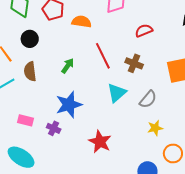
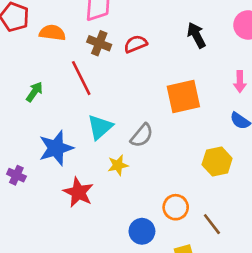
brown cross: (134, 63) -> (99, 43), moved
blue star: (69, 105) -> (56, 148), moved
yellow star: (155, 128) -> (118, 165), moved

